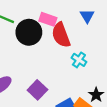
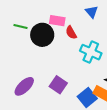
red semicircle: (61, 35) -> (71, 33), size x0.6
cyan cross: (79, 60) -> (91, 52), size x1.5

